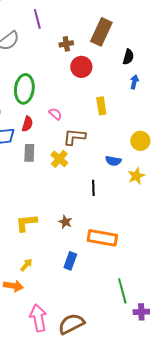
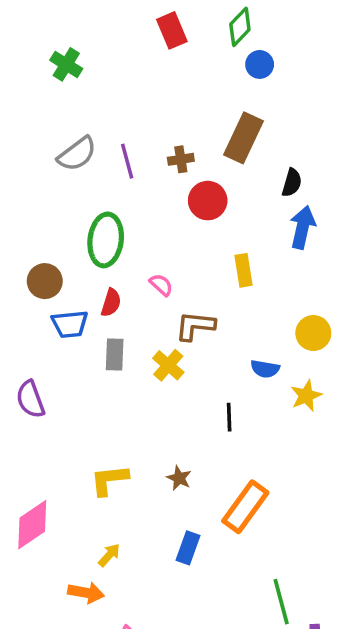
purple line: (37, 19) -> (127, 161), moved
blue arrow: (134, 82) -> (303, 227), size x1.6
orange rectangle: (102, 238) -> (245, 507), turned -64

